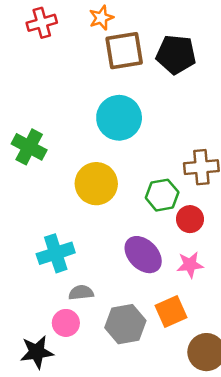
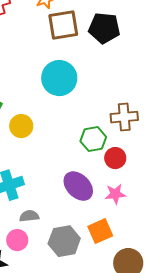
yellow circle: (96, 184) -> (21, 126), moved, size x0.7

